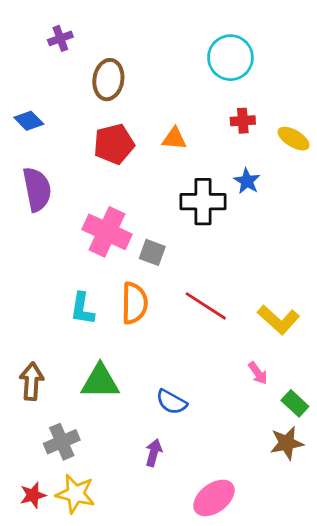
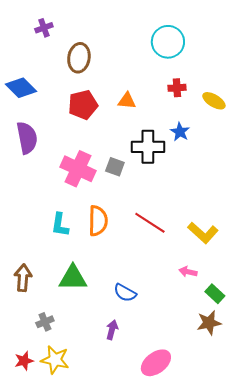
blue diamond: (29, 121) -> (21, 88), size x1.4
gray square: (152, 252) -> (115, 167), moved
pink arrow: (258, 373) -> (188, 272), turned 138
gray cross: (62, 442) -> (45, 322), size x0.7

